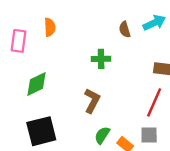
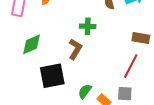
brown L-shape: (92, 101) -> (75, 49), moved
black square: (41, 131) -> (52, 76), moved

